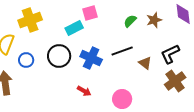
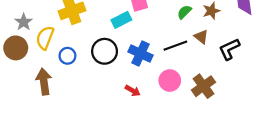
brown triangle: (145, 63) -> (201, 37), moved
brown cross: (175, 81) -> (203, 86), moved
pink circle: (122, 99) -> (170, 81), moved

